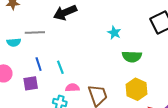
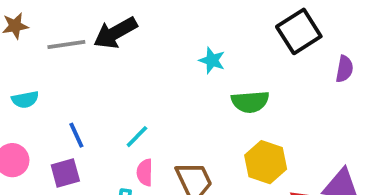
gray line: (35, 32) -> (66, 44), moved
cyan line: (60, 67) -> (137, 137), moved, turned 72
pink semicircle: (72, 88) -> (145, 172), turned -80

